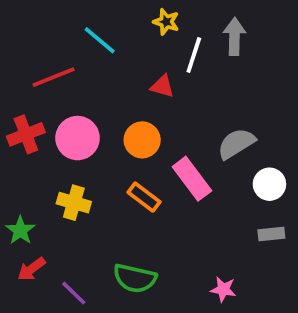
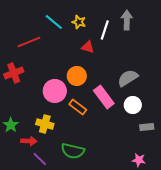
yellow star: (166, 22) -> (79, 22), moved
pink circle: (78, 138) -> (55, 91), moved
white circle: (269, 184) -> (133, 105), moved
yellow cross: (74, 203) -> (45, 124), moved
red arrow: (31, 269) -> (29, 141), moved, turned -140
pink star: (223, 289) -> (139, 160), moved

